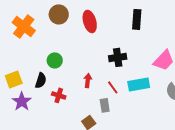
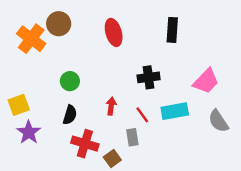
brown circle: (59, 14) -> (59, 24), moved
black semicircle: (41, 80) -> (70, 115), moved
red cross: (59, 95) -> (85, 144), moved, size x1.5

